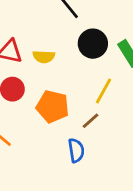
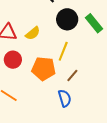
yellow semicircle: (44, 57) -> (33, 33), turned -35
yellow line: (103, 91) -> (63, 51), moved

